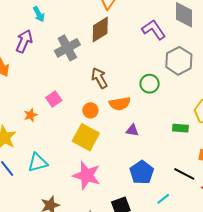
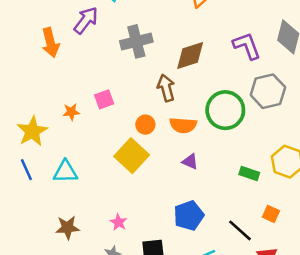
brown diamond: (100, 30) -> (190, 55), moved
green circle: (150, 84) -> (225, 110), size x1.6
pink star: (87, 175) -> (119, 222), moved, size x0.5

